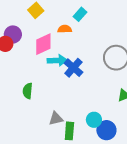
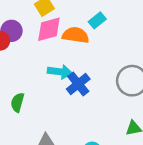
orange semicircle: (65, 29) -> (76, 35), size x1.5
pink diamond: (43, 44) -> (49, 29), moved

